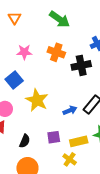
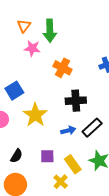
green arrow: (60, 19) -> (50, 31), moved, turned 45
pink star: (24, 52) -> (32, 48), moved
black cross: (81, 65) -> (76, 101), moved
yellow rectangle: (79, 141) -> (73, 164), turned 60

